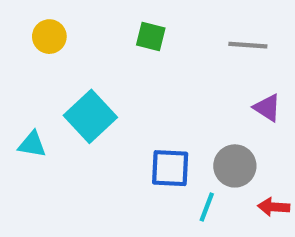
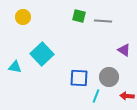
green square: (151, 37) -> (79, 16), moved
gray line: (248, 45) -> (103, 21), moved

